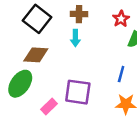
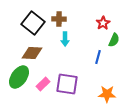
brown cross: (79, 14) -> (59, 19), moved
blue line: (121, 74) -> (98, 57), moved
pink rectangle: (49, 106) -> (43, 84), moved

